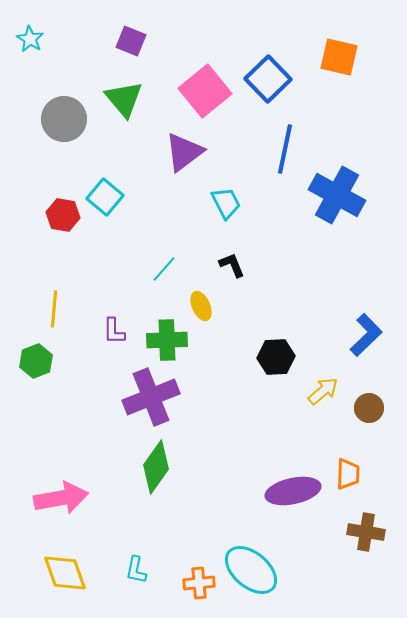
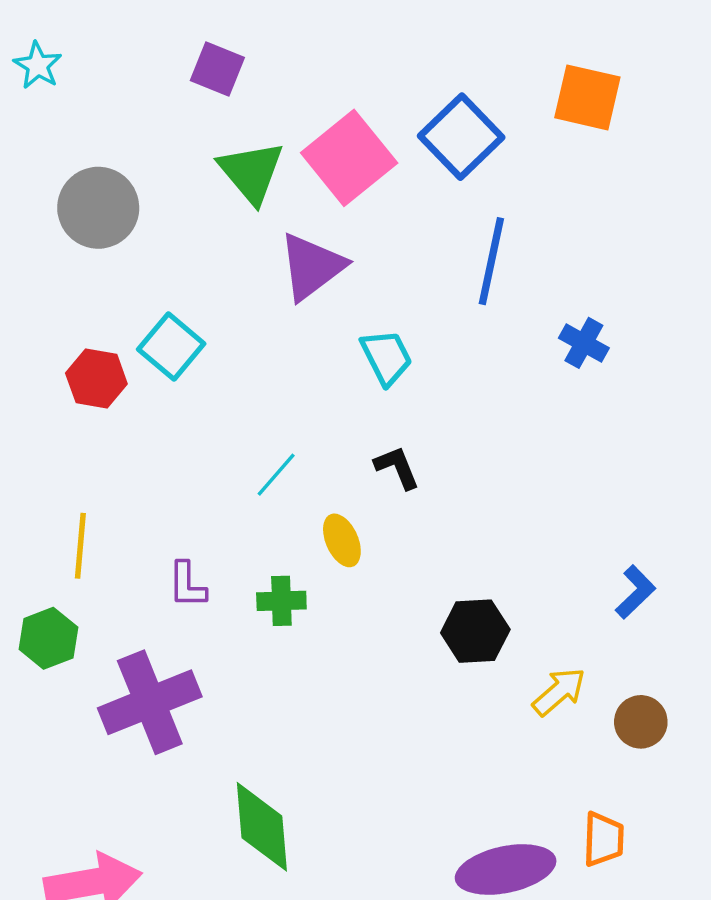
green triangle: (124, 99) -> (251, 172), moved
blue cross: (337, 195) -> (584, 343), size x0.5
blue L-shape: (366, 335) -> (635, 592), size x0.7
green cross: (167, 340) -> (281, 601), size x0.7
purple cross: (151, 397) -> (150, 702), moved
green diamond: (156, 467) -> (262, 827), turned -40

